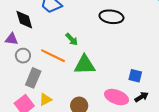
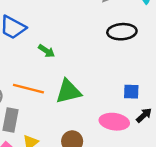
black ellipse: (111, 17) -> (122, 32), moved
green arrow: (72, 39) -> (47, 51), moved

